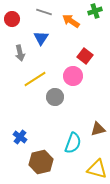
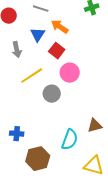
orange arrow: (71, 21) -> (60, 27), moved
red square: (85, 56) -> (57, 51), moved
blue cross: (20, 137) -> (17, 134), turned -32

